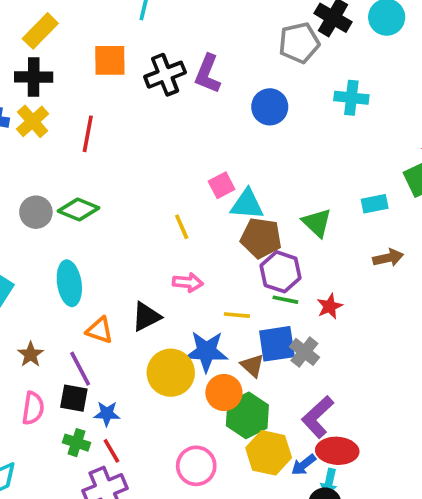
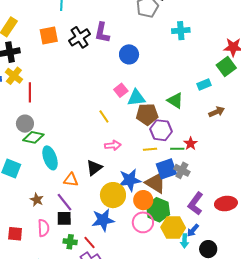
blue circle: (270, 107) -> (129, 54), moved
red line: (88, 134) -> (30, 92), moved
green diamond: (79, 209) -> (33, 137), moved
green line: (285, 300) -> (177, 149), moved
yellow line: (237, 315) -> (150, 149), moved
brown triangle: (252, 365) -> (156, 183), size x1.6
blue star: (107, 414) -> (103, 220), moved, size x1.6
red ellipse: (337, 451) -> (226, 204), moved
pink circle: (196, 466) -> (143, 222), moved
cyan arrow: (329, 482) -> (185, 241), moved

